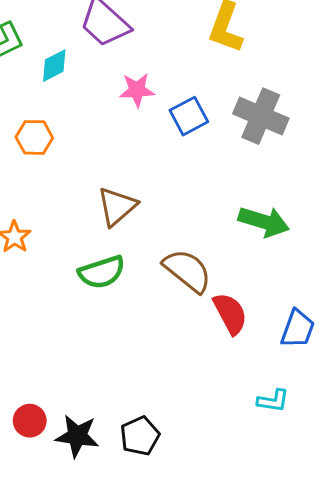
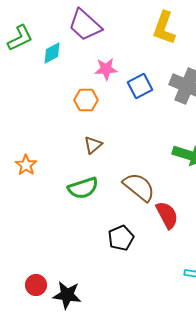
orange hexagon: (34, 137) -> (86, 100), moved
brown triangle: (117, 206) -> (93, 145), size x0.7
black pentagon: (140, 436) -> (121, 238), moved

